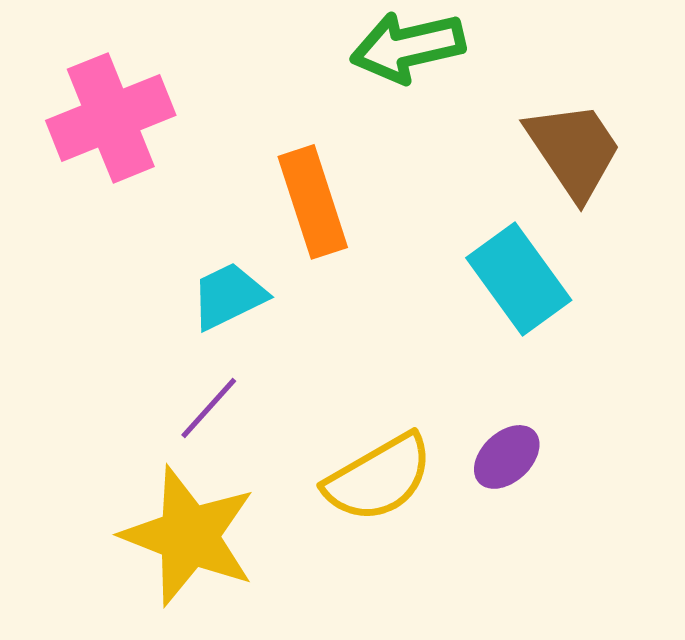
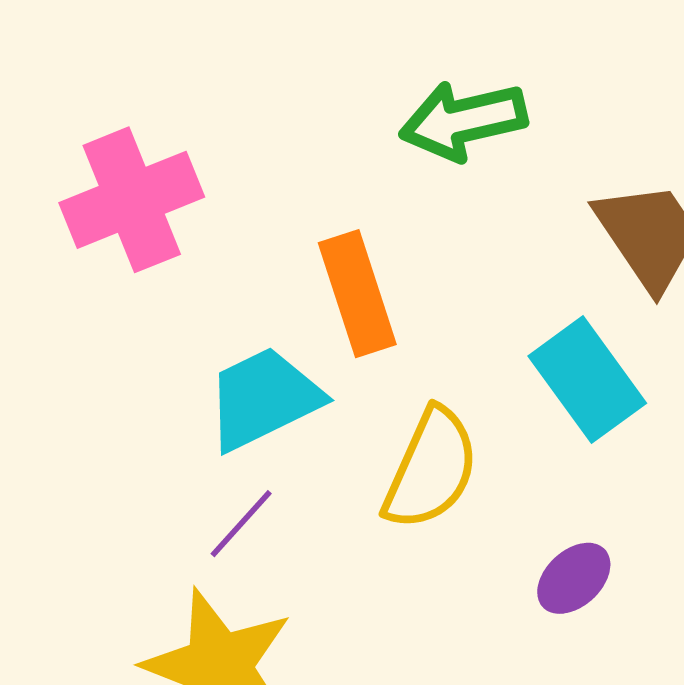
cyan trapezoid: (229, 296) -> (263, 399), size x1.4
yellow semicircle: (379, 478) -> (431, 469), moved, turned -36

